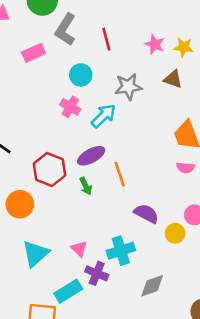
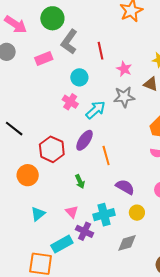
pink star: (155, 44) -> (124, 69), moved
gray star: (128, 87) -> (124, 97), moved
purple ellipse: (91, 156) -> (85, 140), turned -30
green arrow: (86, 186) -> (80, 181), moved
yellow circle: (175, 233) -> (137, 213), moved
cyan triangle: (35, 254) -> (38, 214), size x0.7

